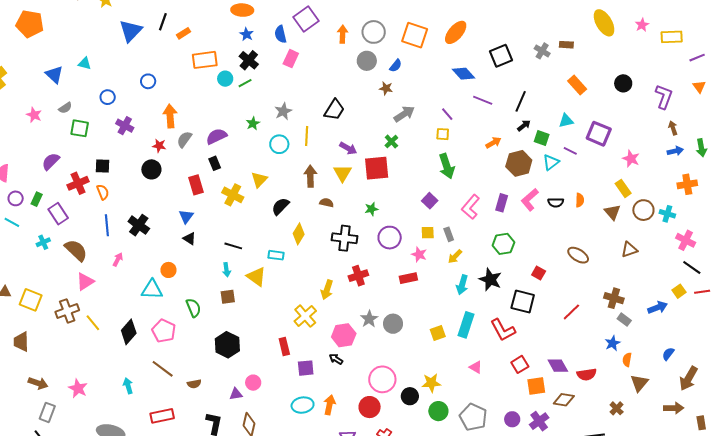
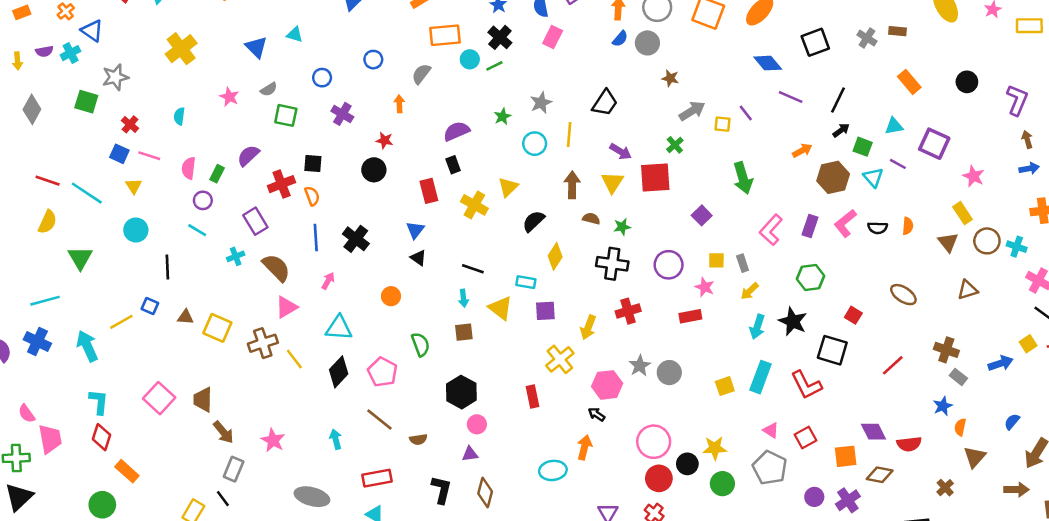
blue semicircle: (396, 66) -> (620, 39), moved
orange arrow: (170, 116) -> (399, 104), size x0.6
yellow square: (443, 134) -> (722, 124), moved
gray semicircle: (184, 139) -> (421, 74), moved
cyan triangle: (551, 162) -> (873, 177), turned -36
green rectangle: (37, 199) -> (217, 174), moved
purple square: (430, 201) -> (702, 215), moved
green star: (371, 209) -> (622, 227), moved
cyan triangle: (152, 290) -> (339, 328), moved
brown trapezoid: (21, 342) -> (203, 400), moved
red square: (520, 364) -> (806, 437), moved
purple square: (306, 368) -> (545, 311), moved
brown arrow: (38, 383) -> (223, 432), turned 30
pink circle: (253, 383) -> (477, 424), moved
orange arrow: (330, 405) -> (584, 447), moved
red circle: (370, 407) -> (659, 478), moved
gray pentagon: (473, 417) -> (770, 468), moved

